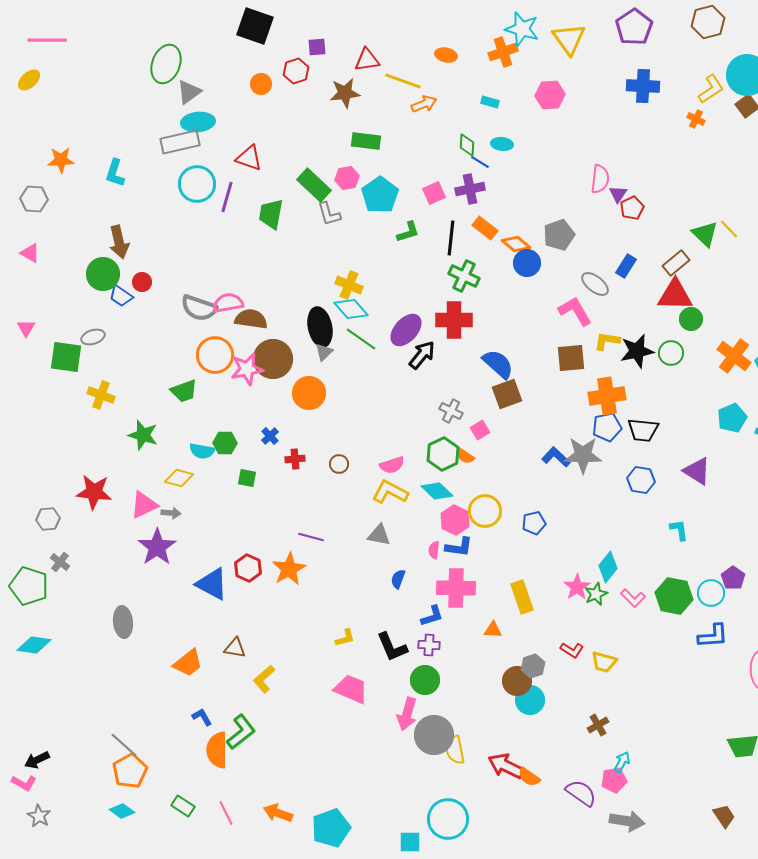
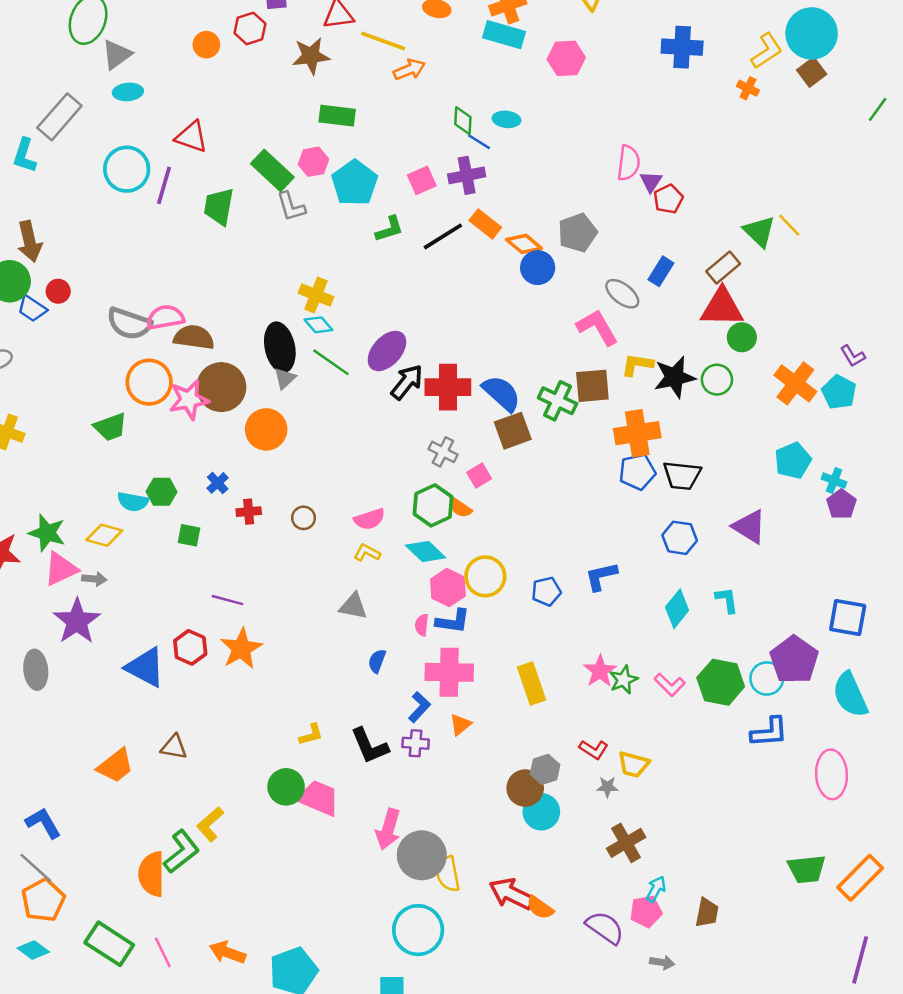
cyan rectangle: (490, 102) -> (504, 35), moved, size x1.8
cyan ellipse: (198, 122) -> (128, 92), size x0.7
gray rectangle: (180, 142) -> (59, 117), moved, turned -36
black line: (451, 238) -> (443, 236), turned 52
green cross: (464, 276) -> (558, 401), moved
cyan diamond: (351, 309) -> (318, 325), size x0.7
red cross: (454, 320) -> (448, 387), moved
green star: (143, 435) -> (47, 533), moved
gray star: (583, 455) -> (607, 787), moved, size x0.5
blue L-shape: (556, 457) -> (601, 576), moved, turned -56
yellow L-shape: (390, 492) -> (367, 553), size x0.6
purple line: (311, 537) -> (228, 600), moved
cyan diamond: (608, 567) -> (677, 609), moved
purple pentagon: (733, 578) -> (794, 660), size x1.6
blue L-shape: (432, 616) -> (419, 707), turned -30
gray ellipse: (123, 622) -> (36, 670), moved
orange triangle: (493, 630) -> (460, 725), moved, turned -42
yellow L-shape: (264, 679) -> (210, 824), moved
green circle: (425, 680) -> (286, 787), moved
blue L-shape: (202, 717) -> (43, 823), moved, size x1.4
brown cross: (598, 725) -> (626, 843), size x1.4
green rectangle: (183, 806) -> (109, 944), size x1.6
brown trapezoid: (724, 816) -> (707, 913), moved, turned 45
cyan circle: (448, 819) -> (418, 930), moved
gray arrow: (627, 821) -> (662, 962), size x0.6

